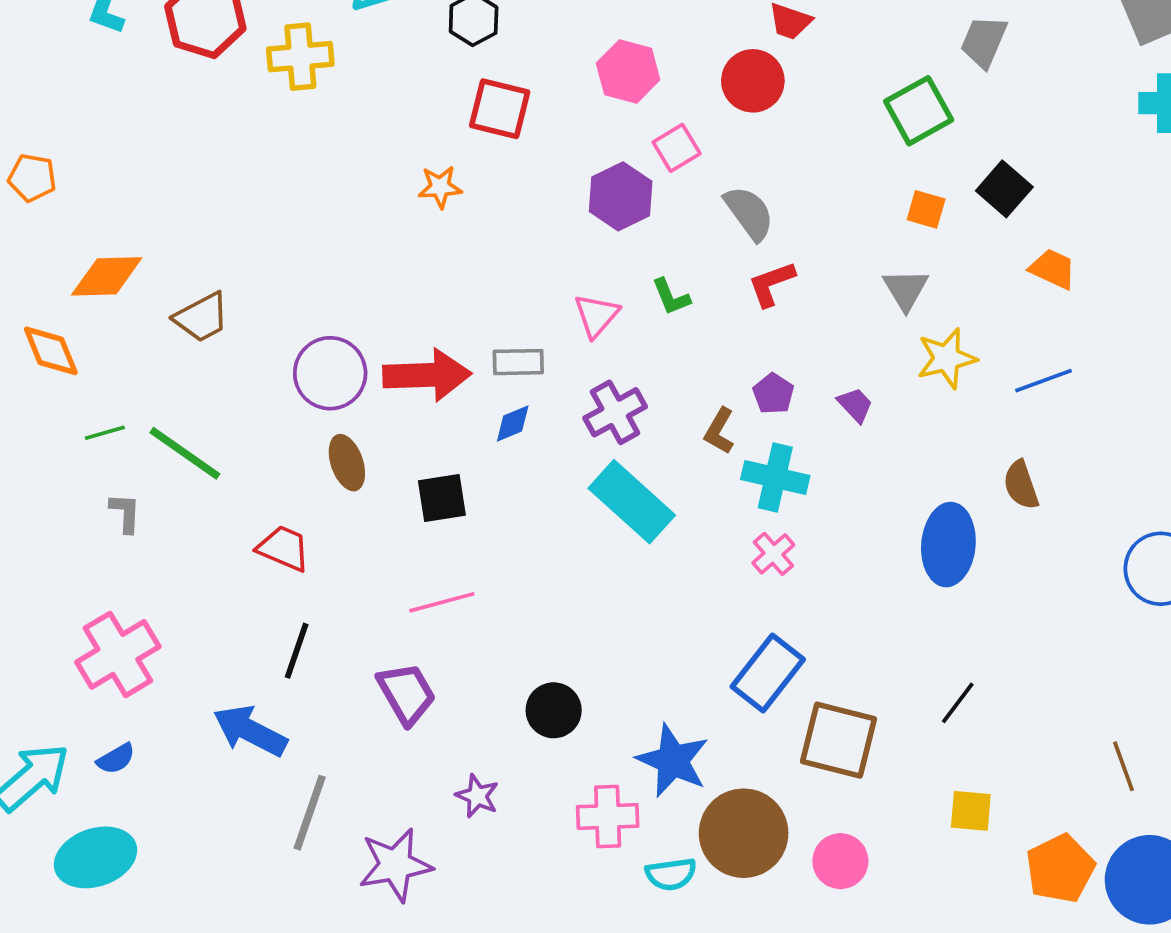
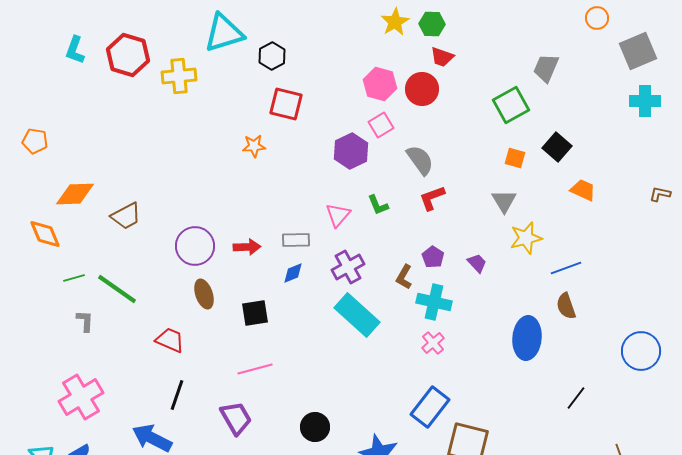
pink hexagon: (628, 72) -> (380, 84), moved
red arrow: (427, 375) -> (247, 247), size x0.6
blue line: (1043, 381) -> (566, 268), moved
black line: (958, 703) -> (576, 398), moved

